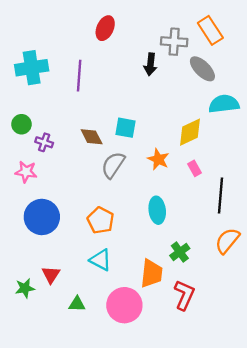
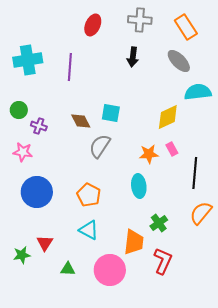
gray cross: (174, 42) -> (140, 20), moved
orange star: (158, 159) -> (149, 154), moved, turned -30

